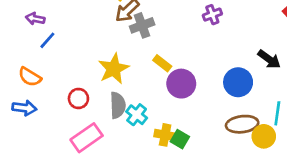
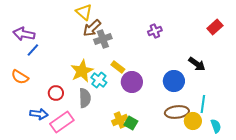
purple arrow: (35, 19) -> (24, 34), size x1.5
blue arrow: (24, 108) -> (39, 114), moved
cyan cross: (137, 115) -> (99, 80), moved
yellow cross: (165, 135) -> (120, 120), turned -35

